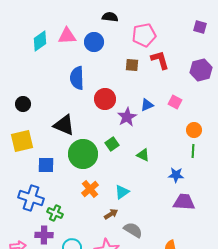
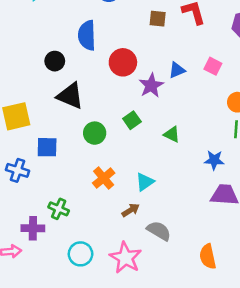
black circle: (23, 104) -> (55, 61), moved
green circle: (83, 154) -> (95, 133), size x0.6
blue cross: (31, 198) -> (17, 170), moved, size x0.7
purple cross: (44, 235) -> (33, 228), moved

